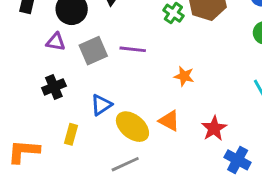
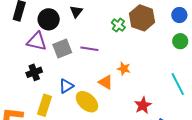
purple triangle: (56, 42) -> (37, 41), size x1.5
orange triangle: (169, 121) -> (106, 82), moved
yellow rectangle: (71, 134) -> (45, 105), size x1.5

